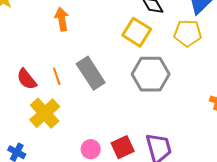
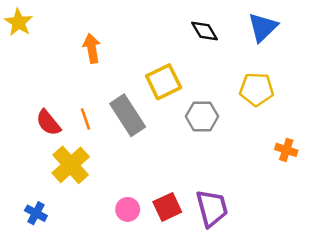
yellow square: (137, 32) -> (164, 82), moved, turned 32
yellow pentagon: (188, 33) -> (257, 89), moved
gray hexagon: (151, 74) -> (202, 116), size x0.7

